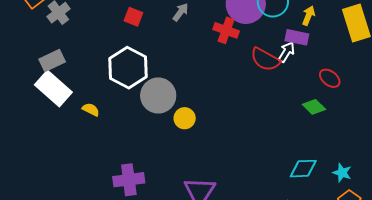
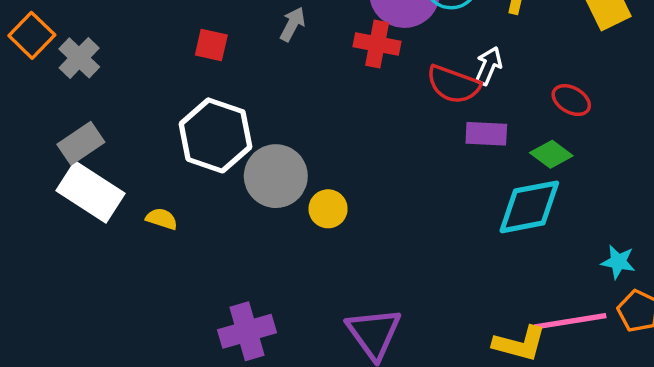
purple rectangle: (297, 37) -> (486, 134), moved
cyan diamond: (303, 169) -> (529, 207), moved, size x1.4

